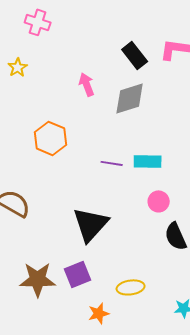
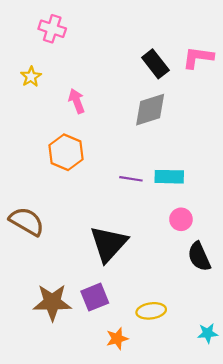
pink arrow: (87, 84) -> (77, 101), moved

